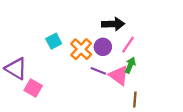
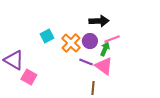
pink line: (128, 45) -> (112, 39), turned 35
green arrow: (130, 65) -> (105, 49), moved
brown line: (135, 99) -> (93, 88), moved

